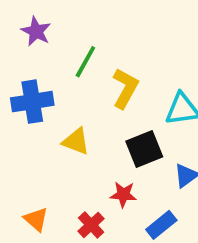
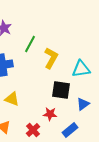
yellow triangle: (76, 141) -> (12, 99), moved
black square: (144, 149) -> (61, 90), turned 30

